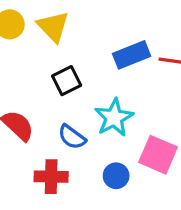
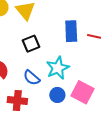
blue rectangle: (132, 55) -> (71, 31), turned -75
blue circle: (116, 176) -> (57, 95), moved

